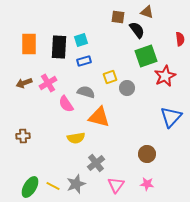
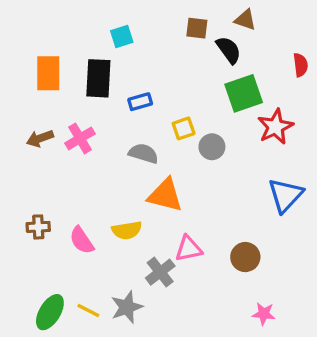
cyan square: (81, 40) -> (122, 37), moved
pink semicircle: (66, 104) -> (82, 240), moved
pink star: (147, 184) -> (264, 314), moved
pink triangle: (116, 185) -> (189, 249), moved, turned 42

